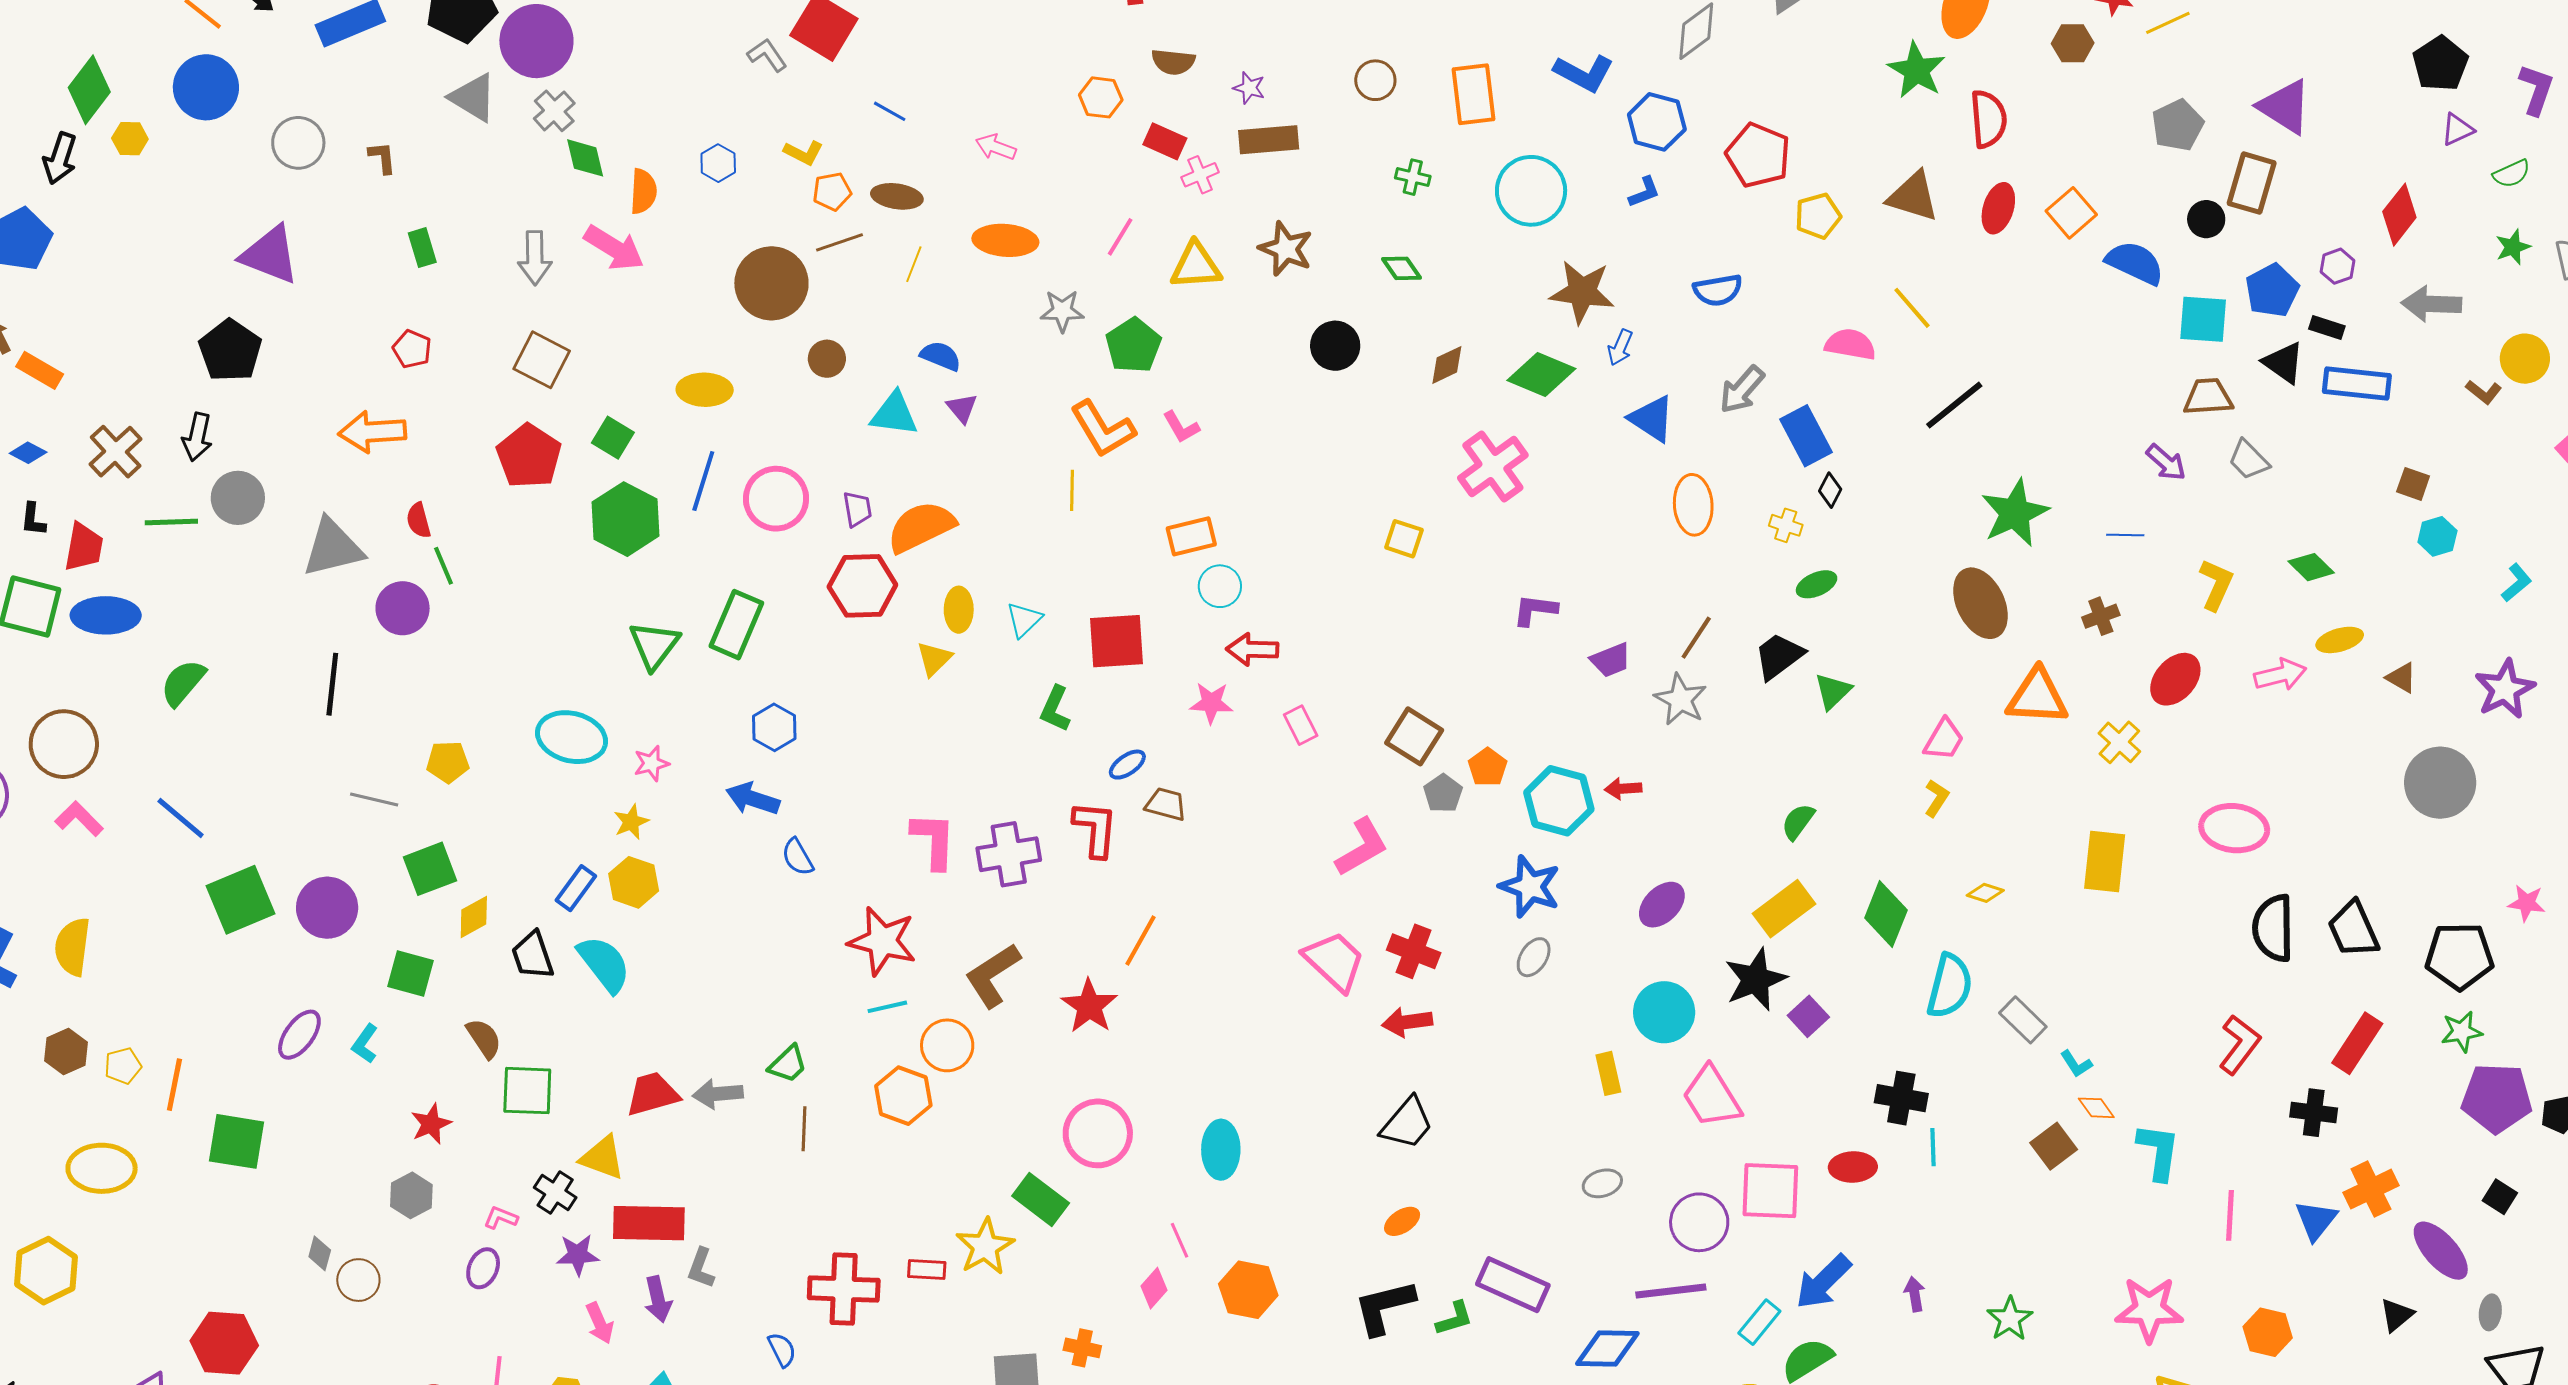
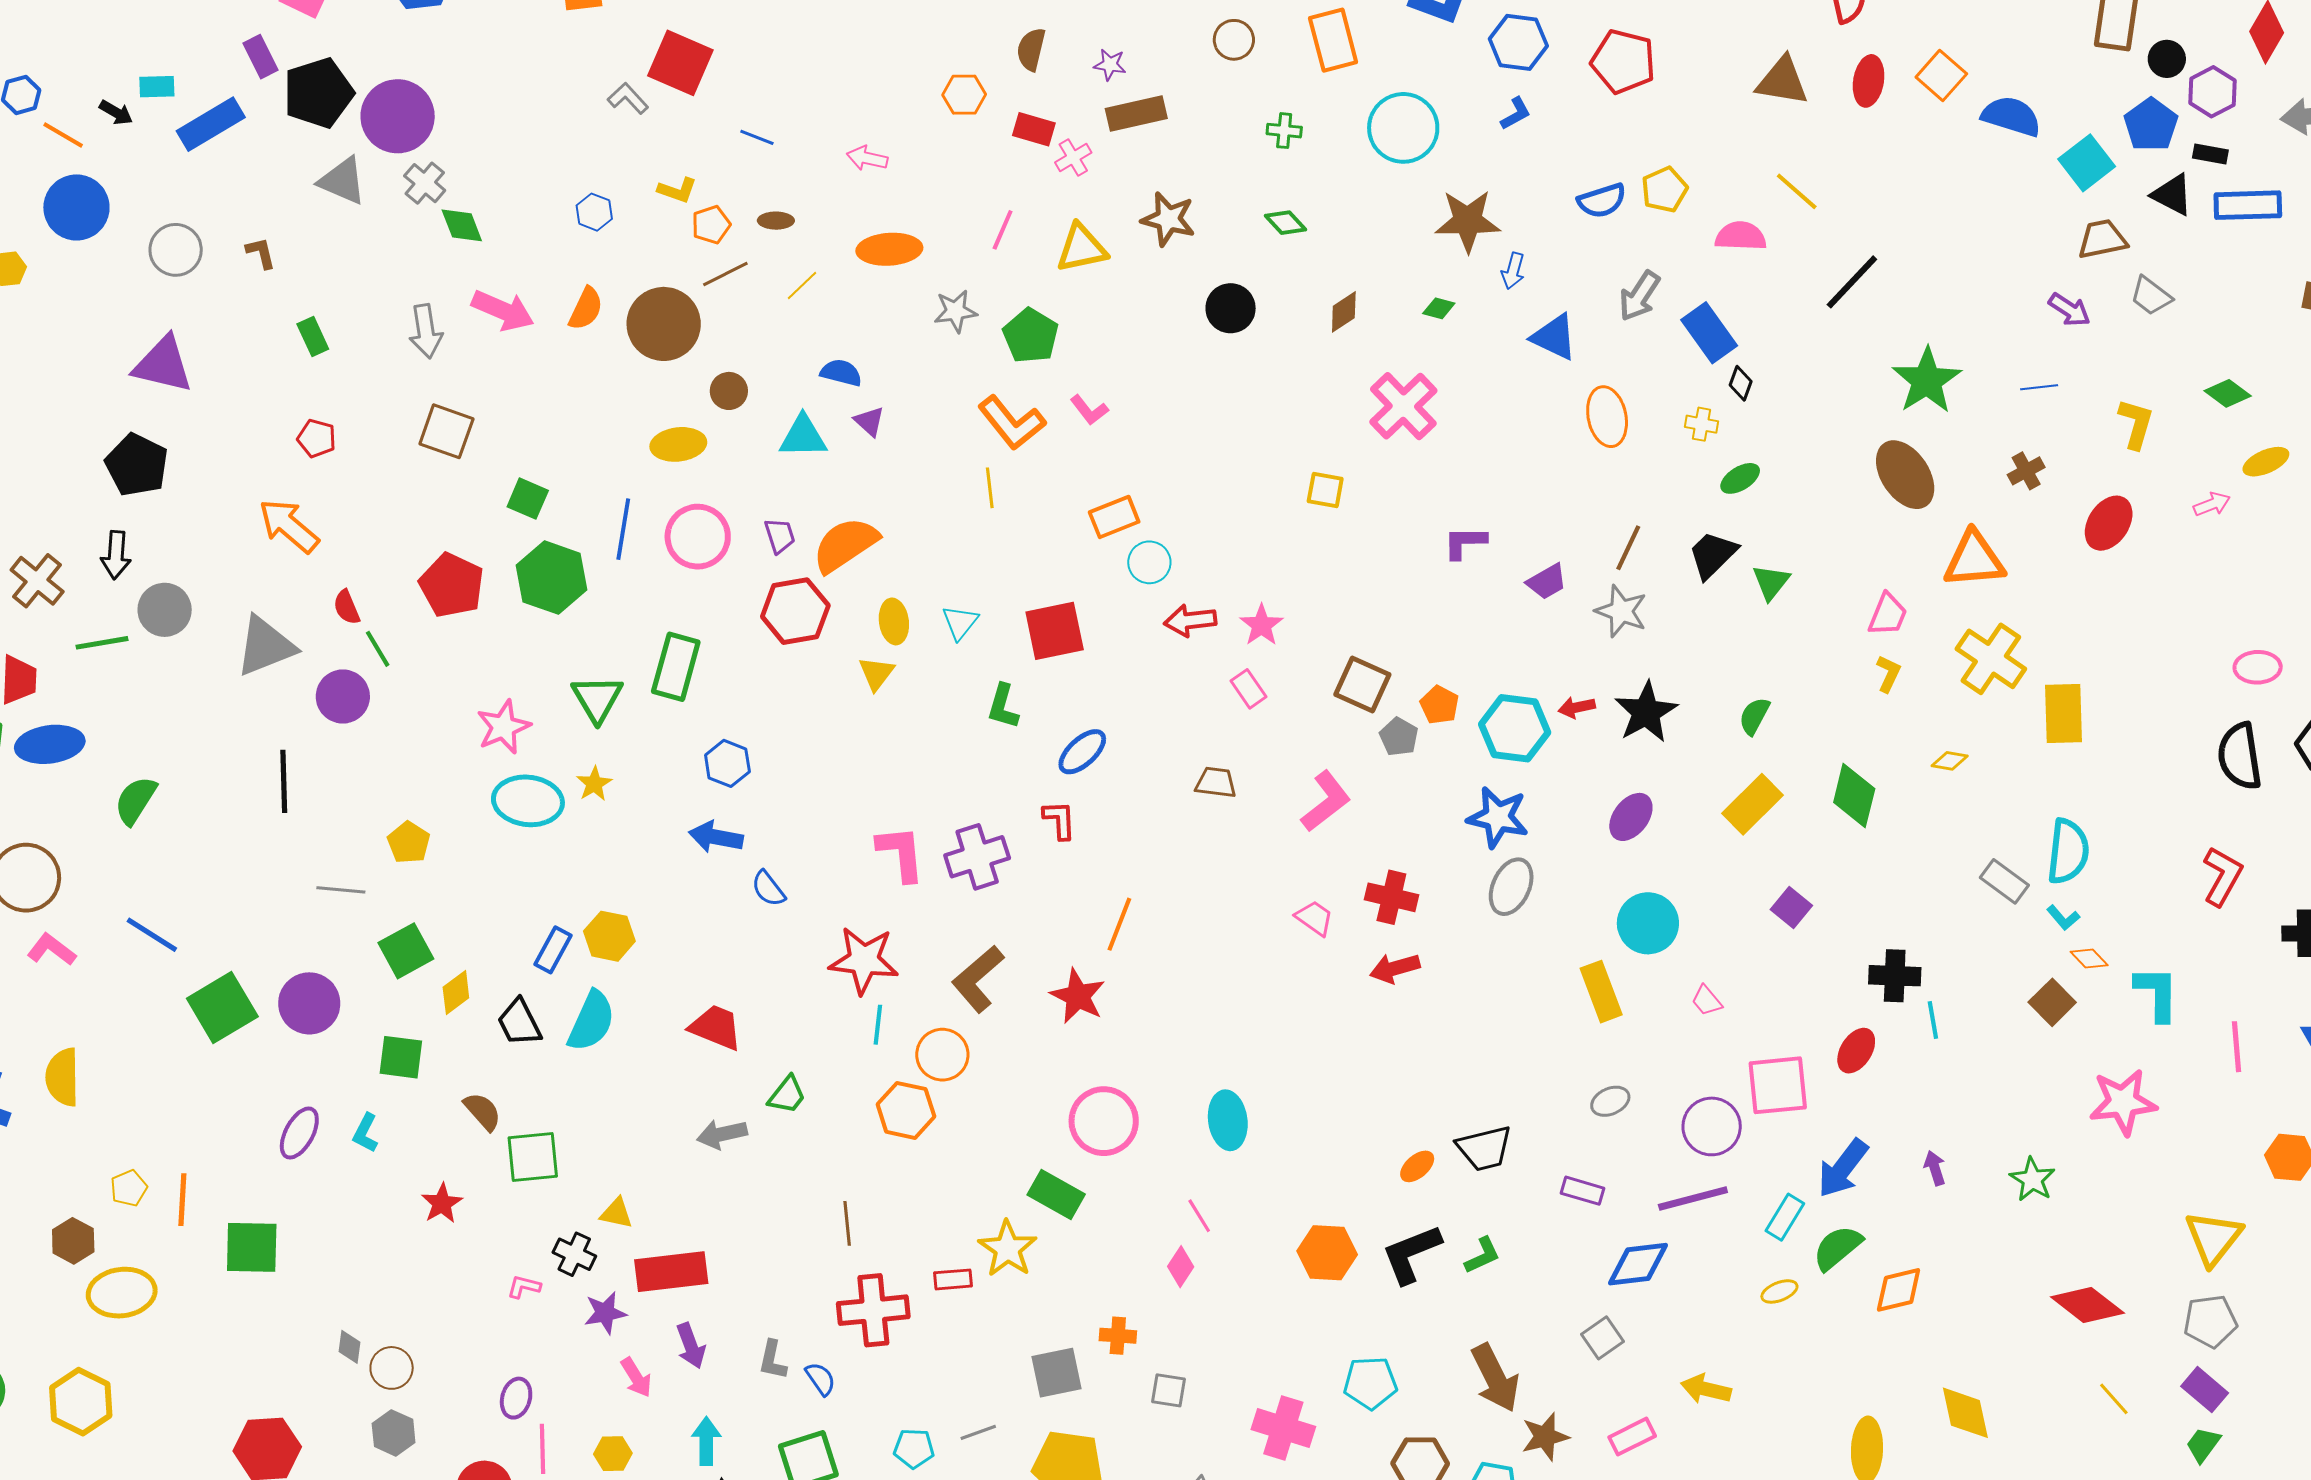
brown semicircle: (1173, 62) -> (1031, 49), turned 105
orange semicircle: (643, 191) -> (586, 309), moved, turned 30
brown ellipse: (897, 196) -> (776, 221), size x0.7
yellow pentagon: (1818, 216) -> (1664, 190), moved
black circle: (2206, 219) -> (2167, 59), moved
yellow line: (914, 264) -> (802, 285), turned 33
purple hexagon: (2337, 266) -> (2212, 92), size x1.4
cyan square: (2203, 319) -> (2087, 163), turned -34
green diamond: (1541, 375) -> (1439, 308), size x0.5
yellow ellipse: (705, 390) -> (678, 444), moved
orange arrow: (372, 432) -> (289, 526), turned 52
red pentagon: (529, 456) -> (452, 585), moved
pink arrow: (2280, 675) -> (2212, 504), size x0.7
pink star: (1211, 703) -> (1261, 625), moved, turned -30
yellow cross: (2119, 742) -> (1991, 659), moved, size x1.6
yellow pentagon: (448, 762) -> (409, 843), turned -30
pink star: (651, 763) -> (503, 727), moved, size x1.5
blue ellipse: (1127, 765) -> (1082, 752), size x1.4
brown trapezoid: (1166, 804) -> (1216, 782), moved
yellow star: (631, 822) -> (594, 784), moved
pink ellipse: (2234, 828) -> (2258, 667), moved, size x0.7
red L-shape: (1095, 829) -> (1059, 820), size x0.7
gray ellipse: (1534, 957) -> (1511, 887), size x1.4
pink trapezoid: (1334, 961) -> (1314, 918), size x0.6
cyan semicircle: (604, 964) -> (591, 1021), turned 70
black star: (1755, 979) -> (1646, 712), moved
cyan semicircle: (1950, 986) -> (2068, 851), moved
cyan line: (887, 1007) -> (878, 1025), turned -63
brown hexagon: (66, 1052) -> (73, 1241), moved
yellow rectangle: (1608, 1073) -> (1601, 992), size x1.4
red trapezoid: (653, 1094) -> (716, 1027), moved, turned 46
pink trapezoid: (1712, 1097) -> (1707, 1001), size x0.5
black trapezoid: (1407, 1123) -> (1484, 1148), moved, turned 44
brown line: (804, 1129) -> (847, 1223), moved
yellow triangle: (603, 1158) -> (616, 1213), size x0.7
red ellipse: (1853, 1167) -> (1856, 1051), turned -48
gray hexagon: (411, 1195) -> (394, 1433), moved
purple ellipse: (483, 1268) -> (516, 1398), moved
gray L-shape: (701, 1268) -> (773, 1360), moved
purple rectangle: (1513, 1285) -> (1582, 1191), moved, size x0.6
orange hexagon: (1248, 1290) -> (1327, 1253), moved
pink star: (2149, 1309) -> (2123, 1102), moved

